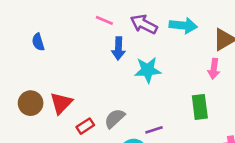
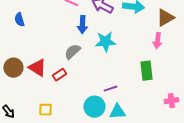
red triangle: (61, 103) -> (37, 68), turned -42
gray semicircle: (115, 118) -> (72, 52), moved
red rectangle: (85, 126) -> (59, 75), moved

